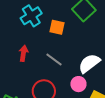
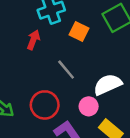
red arrow: (24, 53) -> (33, 40), moved

